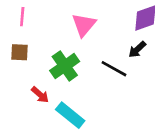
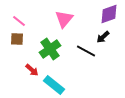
pink line: (22, 17) -> (19, 21), moved, turned -56

